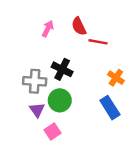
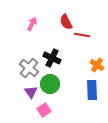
pink arrow: (48, 29) -> (32, 24), moved
gray cross: (35, 81) -> (29, 68), turned 36
blue rectangle: (110, 108) -> (92, 90), turned 30

